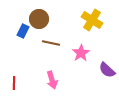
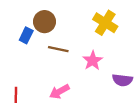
purple semicircle: (107, 70) -> (122, 80), turned -36
pink arrow: (52, 80) -> (59, 92), turned 78

